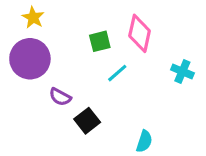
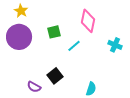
green square: (100, 41) -> (54, 32), moved
purple semicircle: (60, 97) -> (34, 87), moved

